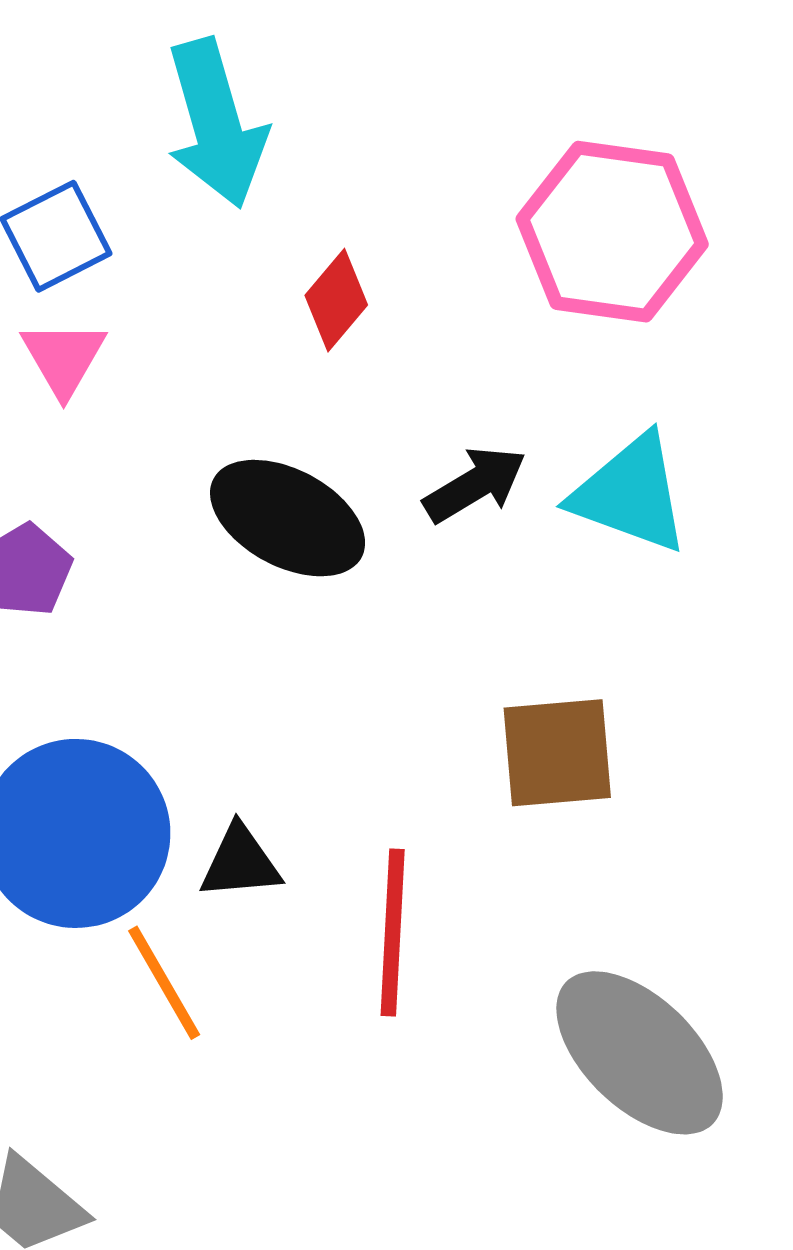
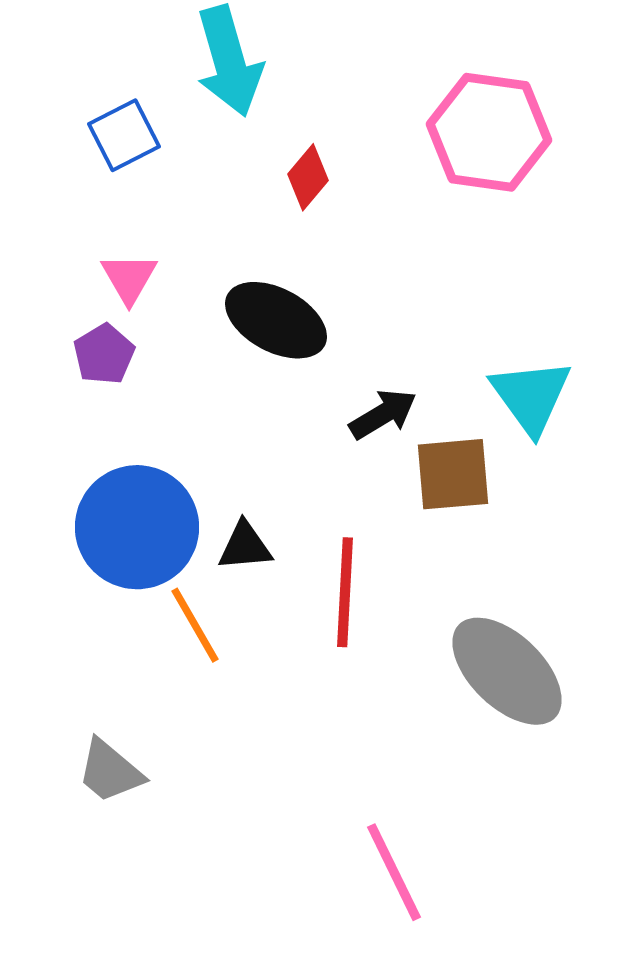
pink triangle: (64, 358) -> (129, 278), moved
black arrow: (475, 485) -> (383, 414), moved
cyan triangle: (630, 494) -> (531, 396), moved, turned 34

